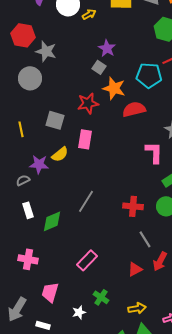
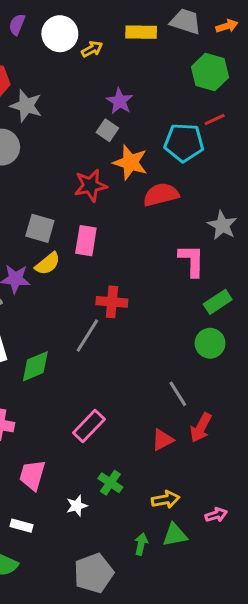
gray square: (55, 120) -> (40, 228), moved
red cross: (133, 206) -> (112, 302), moved

